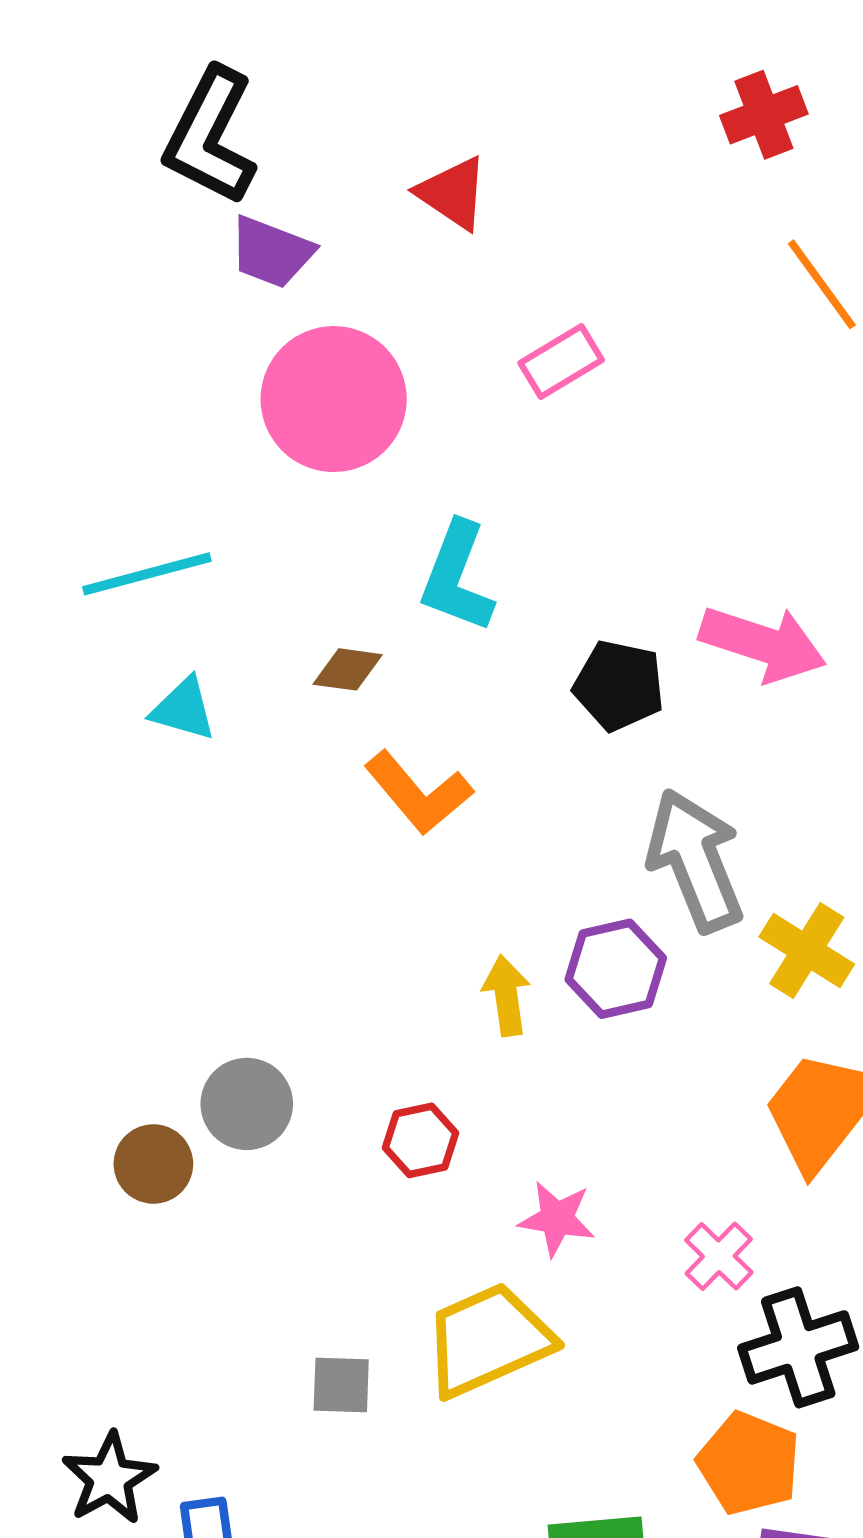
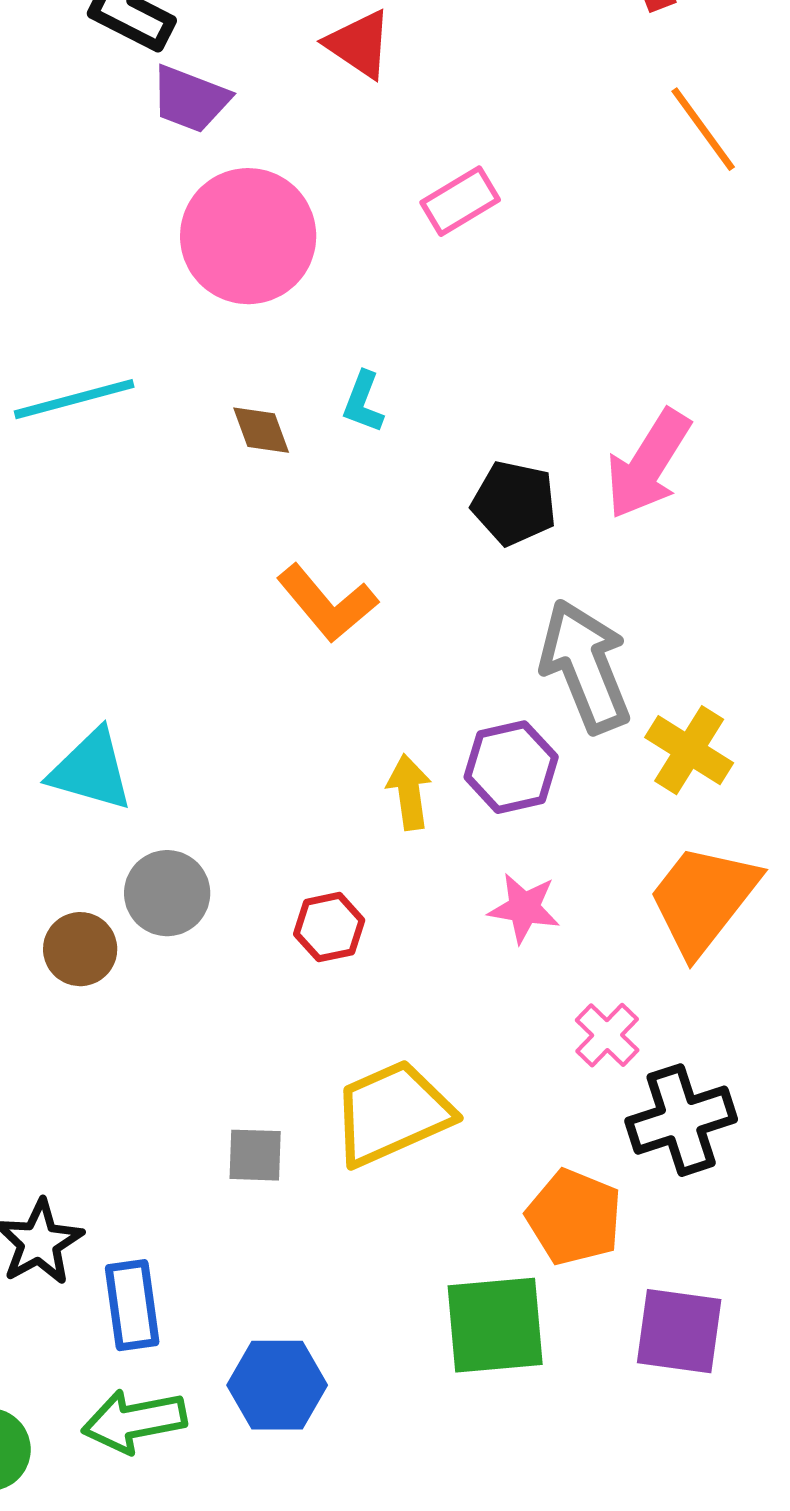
cyan L-shape: (457, 577) -> (363, 402), size x0.6
pink arrow: (763, 644) -> (648, 464), turned 104
brown diamond: (348, 669) -> (261, 430), moved, turned 62
cyan triangle: (183, 709) -> (91, 770), moved, size x1.4
pink star: (557, 1219) -> (524, 908), moved
orange pentagon: (749, 1463) -> (574, 1217), moved

